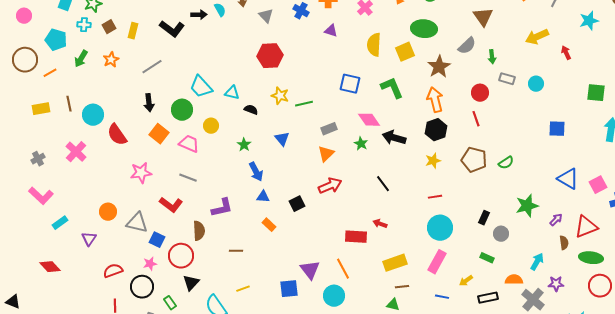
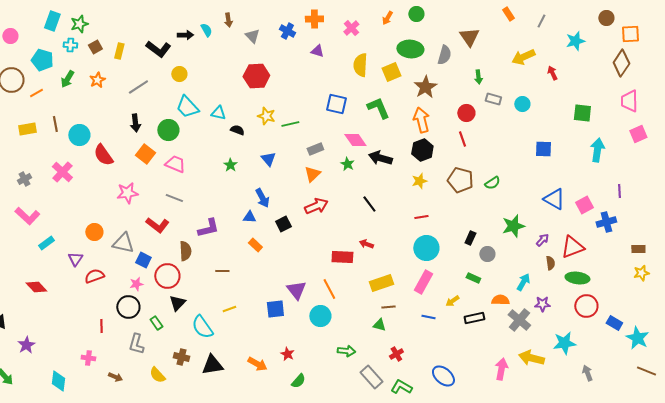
gray semicircle: (467, 46) -> (444, 55), moved, turned -30
yellow circle: (211, 126) -> (179, 74), moved
blue arrow: (256, 172) -> (262, 198), moved
red semicircle: (113, 271) -> (94, 276), moved

